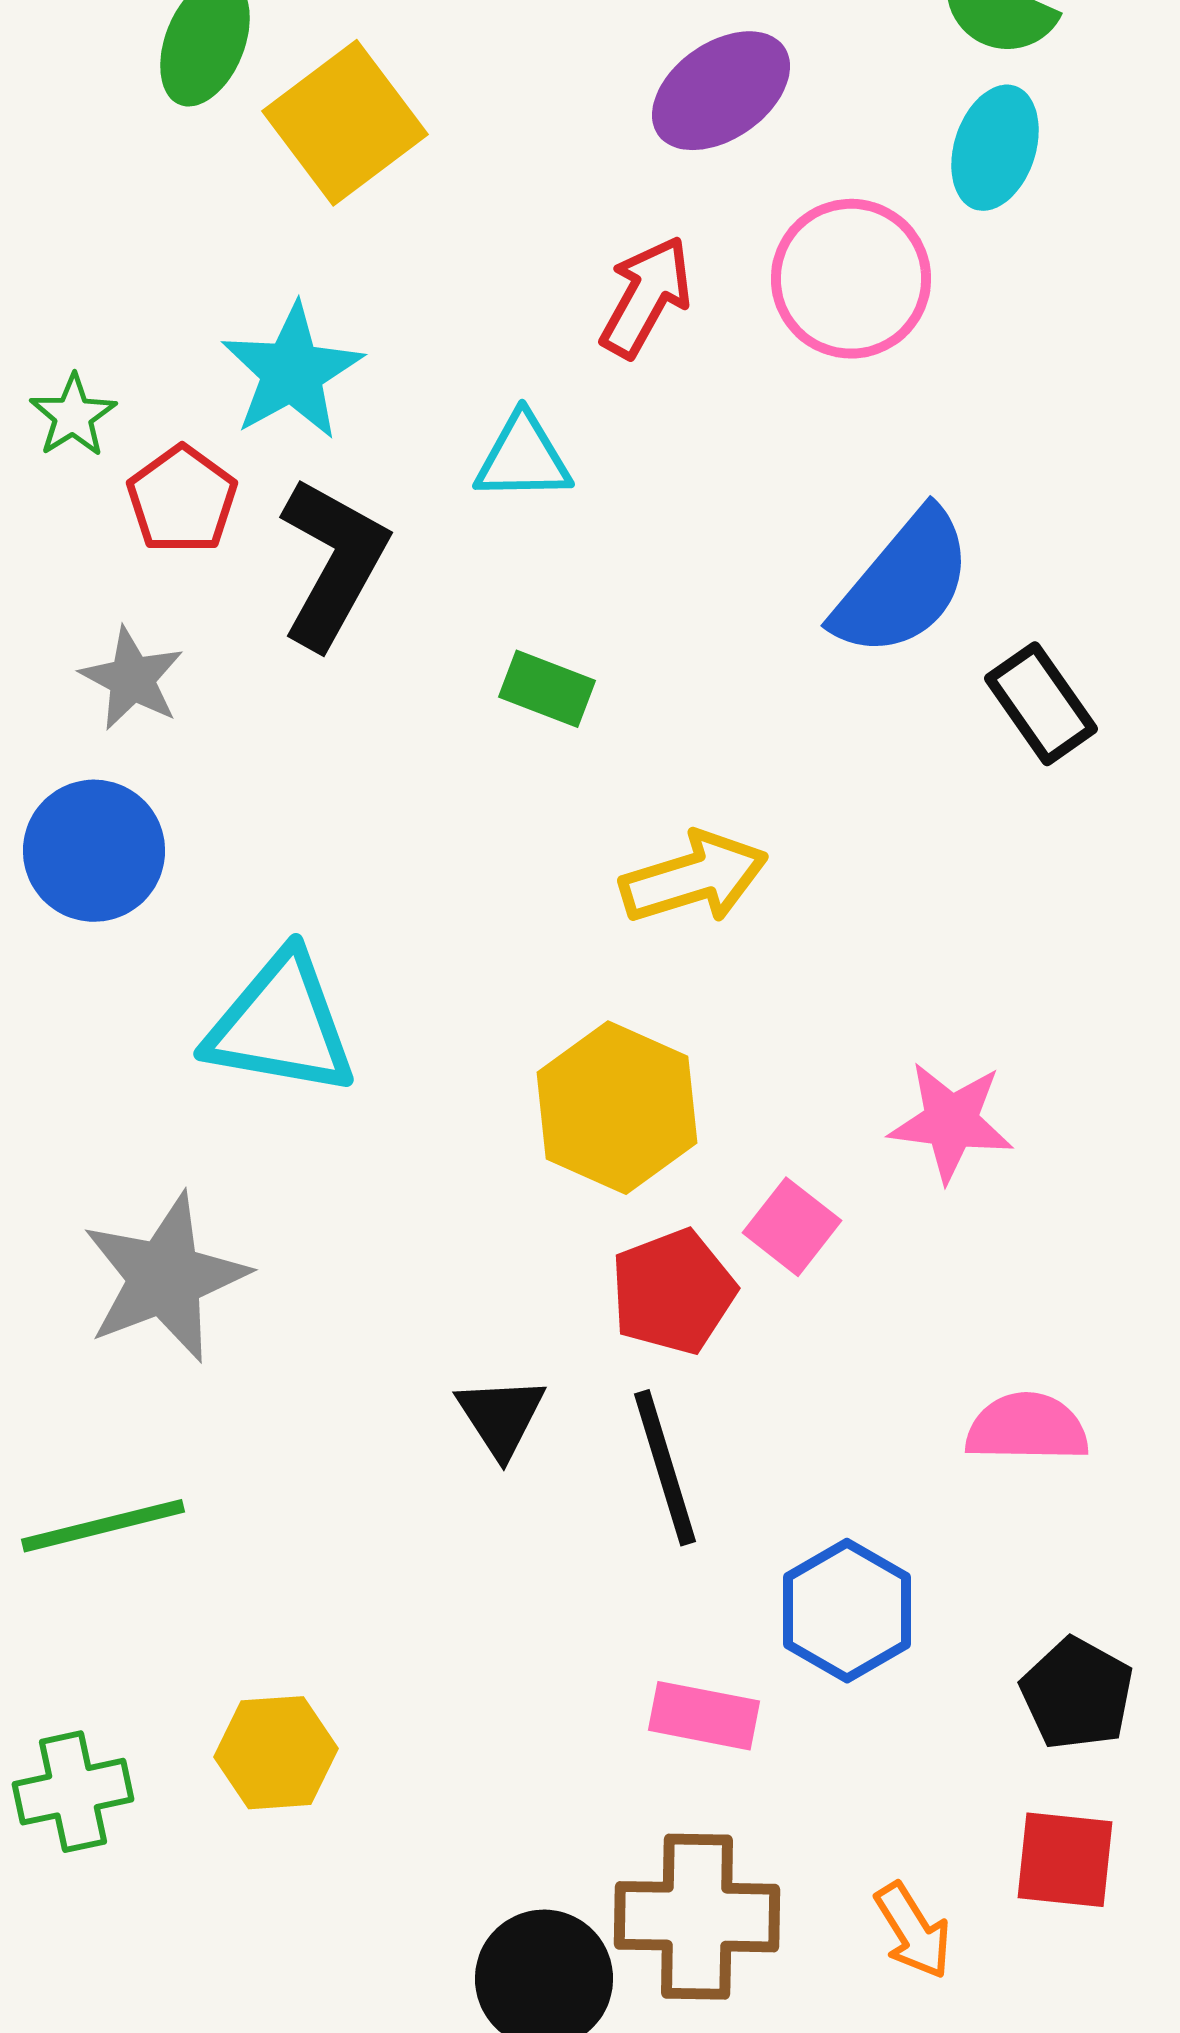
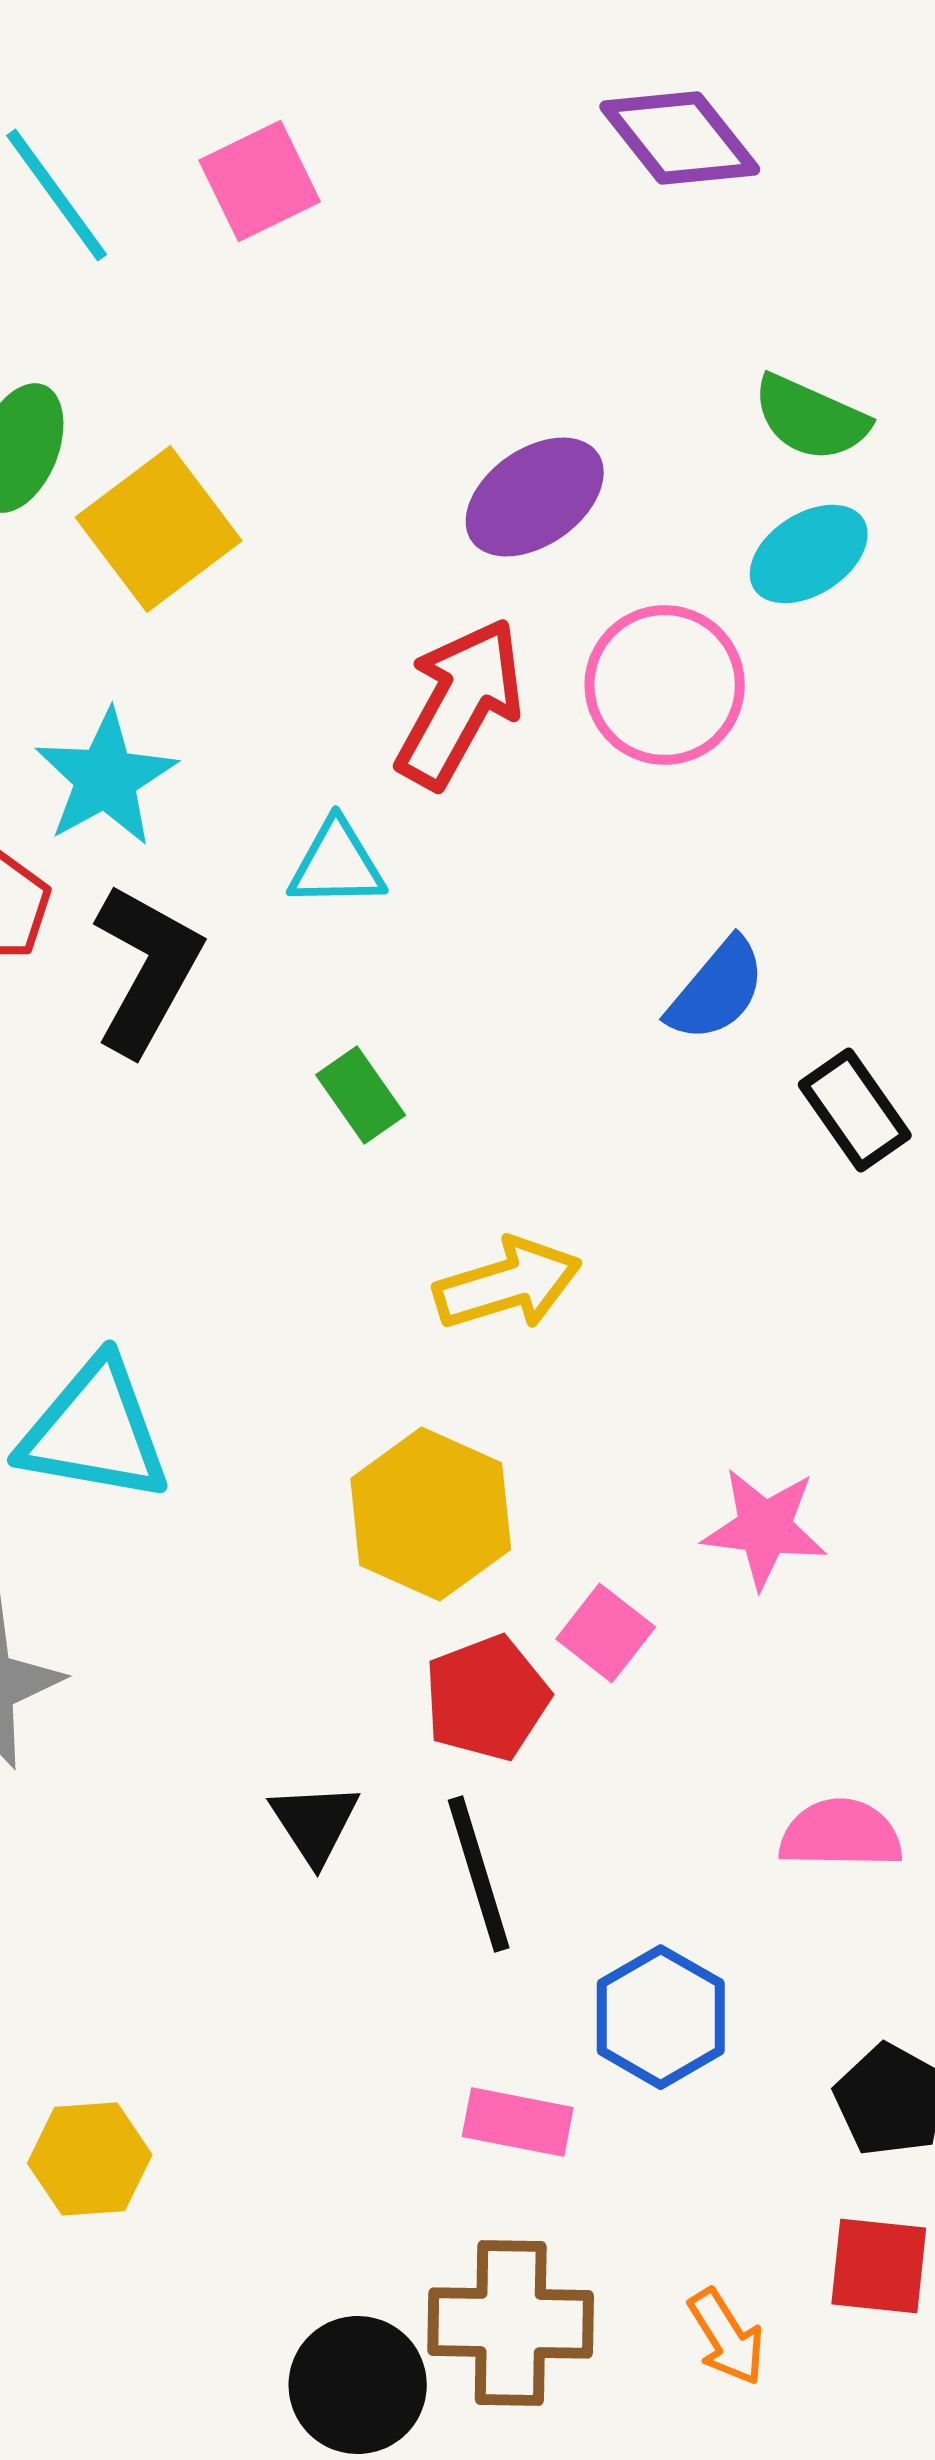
cyan ellipse: (995, 148) -> (809, 554), turned 39
red arrow: (646, 297) -> (460, 703), size x1.4
blue semicircle: (903, 584) -> (717, 990), size x0.7
green rectangle: (547, 689) -> (361, 1095), turned 34

